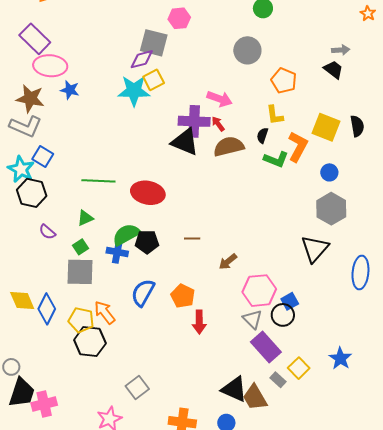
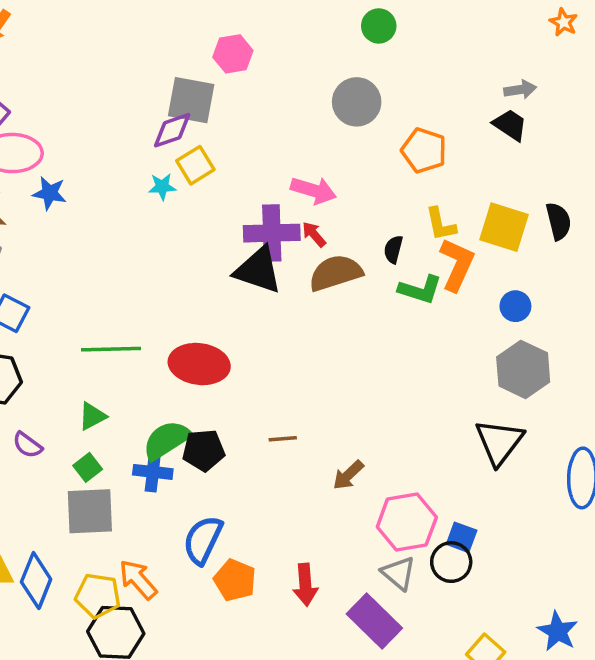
cyan star: (134, 91) -> (162, 187), size x0.5
yellow L-shape: (275, 115) -> (441, 224), moved
orange pentagon: (183, 296) -> (235, 580), moved
blue square: (290, 301) -> (462, 537), turned -36
purple rectangle: (266, 347) -> (374, 621), moved

